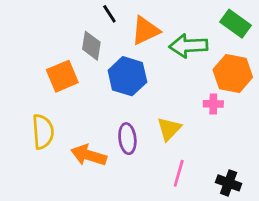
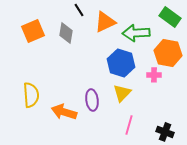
orange square: (62, 76) -> (33, 31), moved
blue hexagon: (127, 76) -> (121, 63), moved

